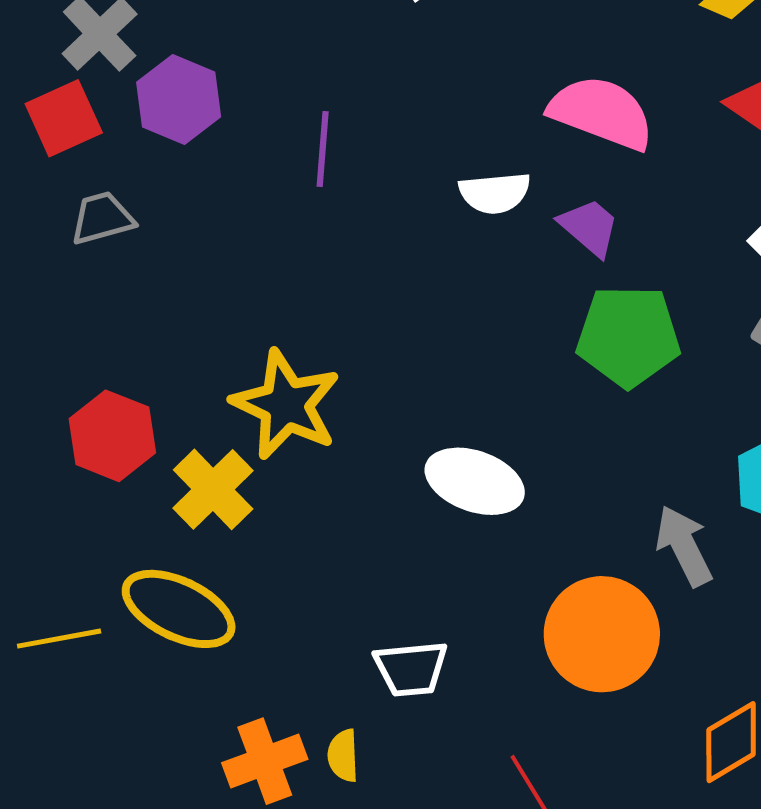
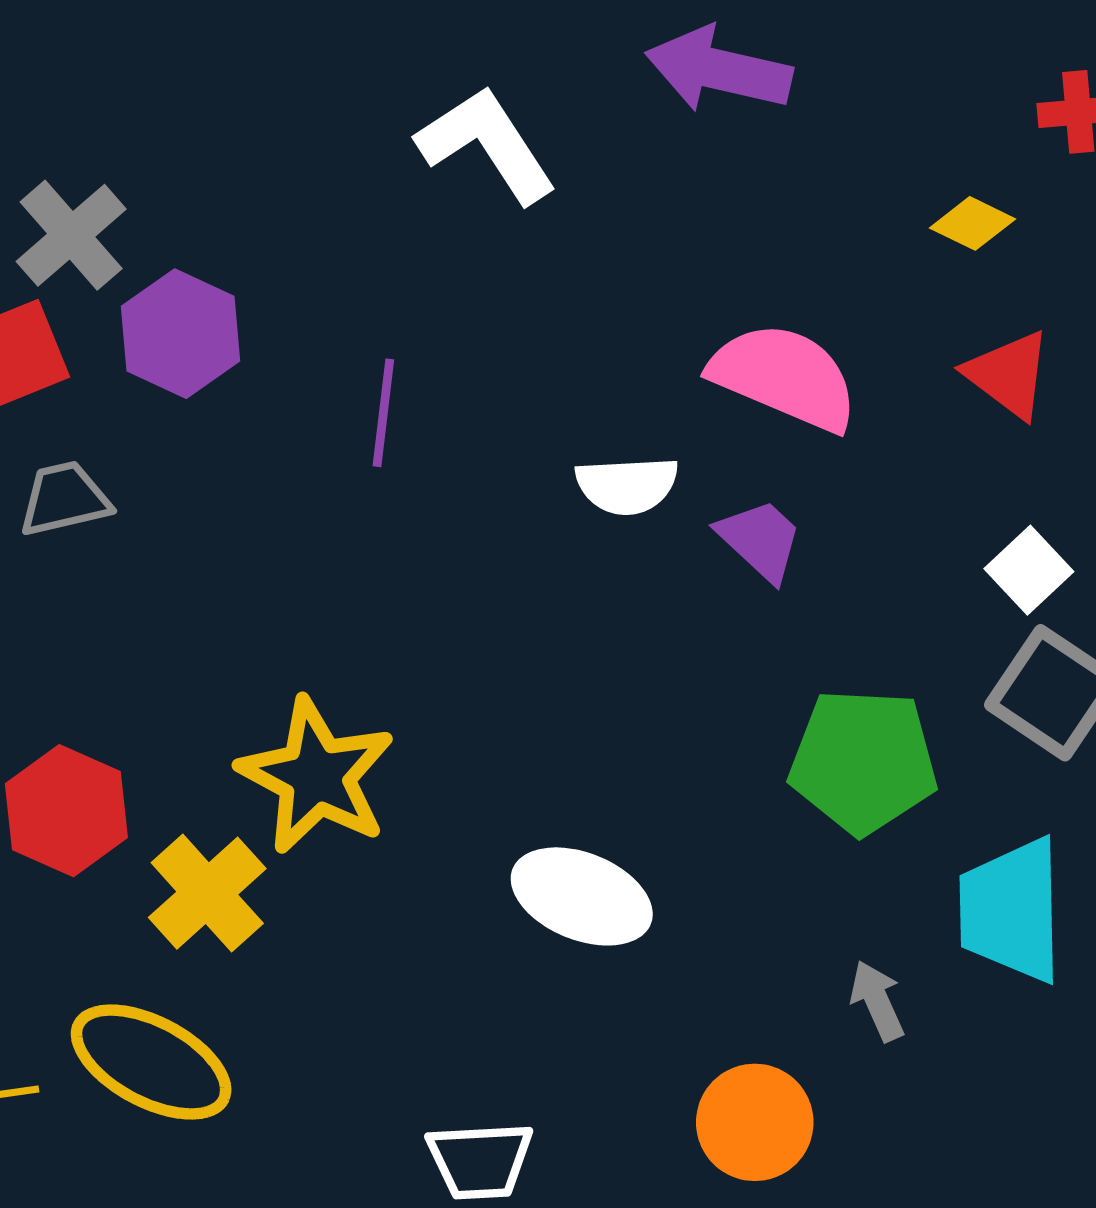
green pentagon: (628, 336) -> (863, 761), moved
gray arrow: (684, 546) -> (877, 1001), size x0.7
orange circle: (602, 634) -> (755, 1122), size x0.7

